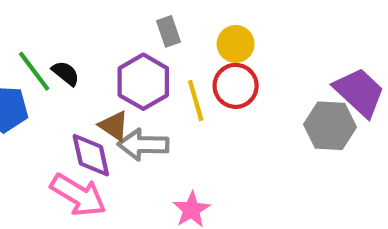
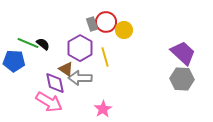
green line: (34, 71) -> (28, 43), turned -30
red circle: (236, 86) -> (106, 22), moved
gray hexagon: (330, 126) -> (182, 79), moved

